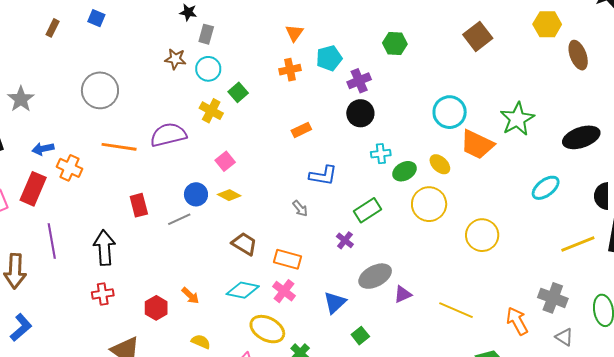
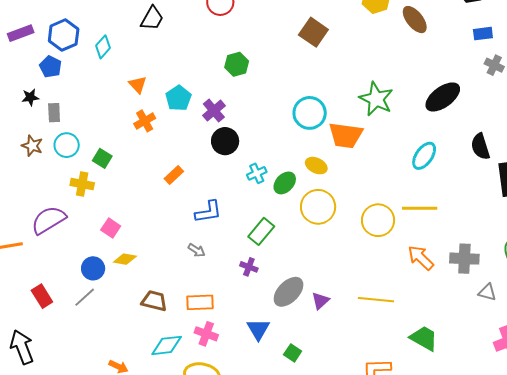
brown star: (175, 59) -> (32, 146), turned 30
yellow line: (578, 244) -> (420, 208), moved, turned 40
orange arrow: (517, 321) -> (421, 258), moved

